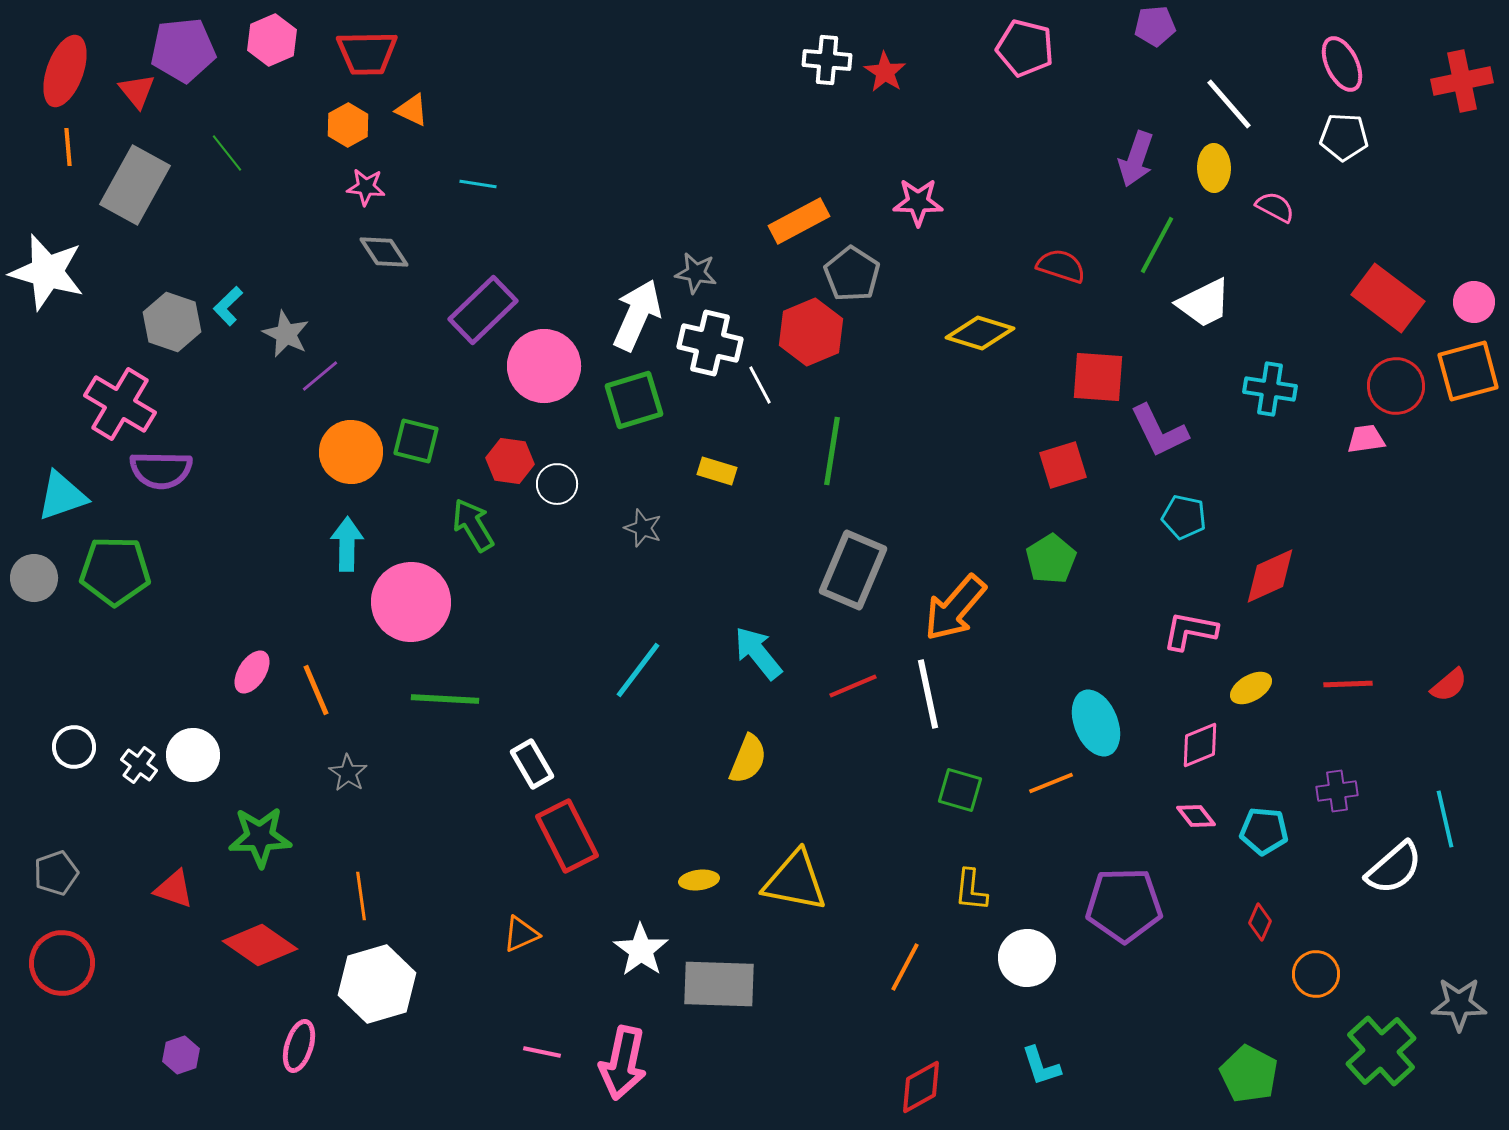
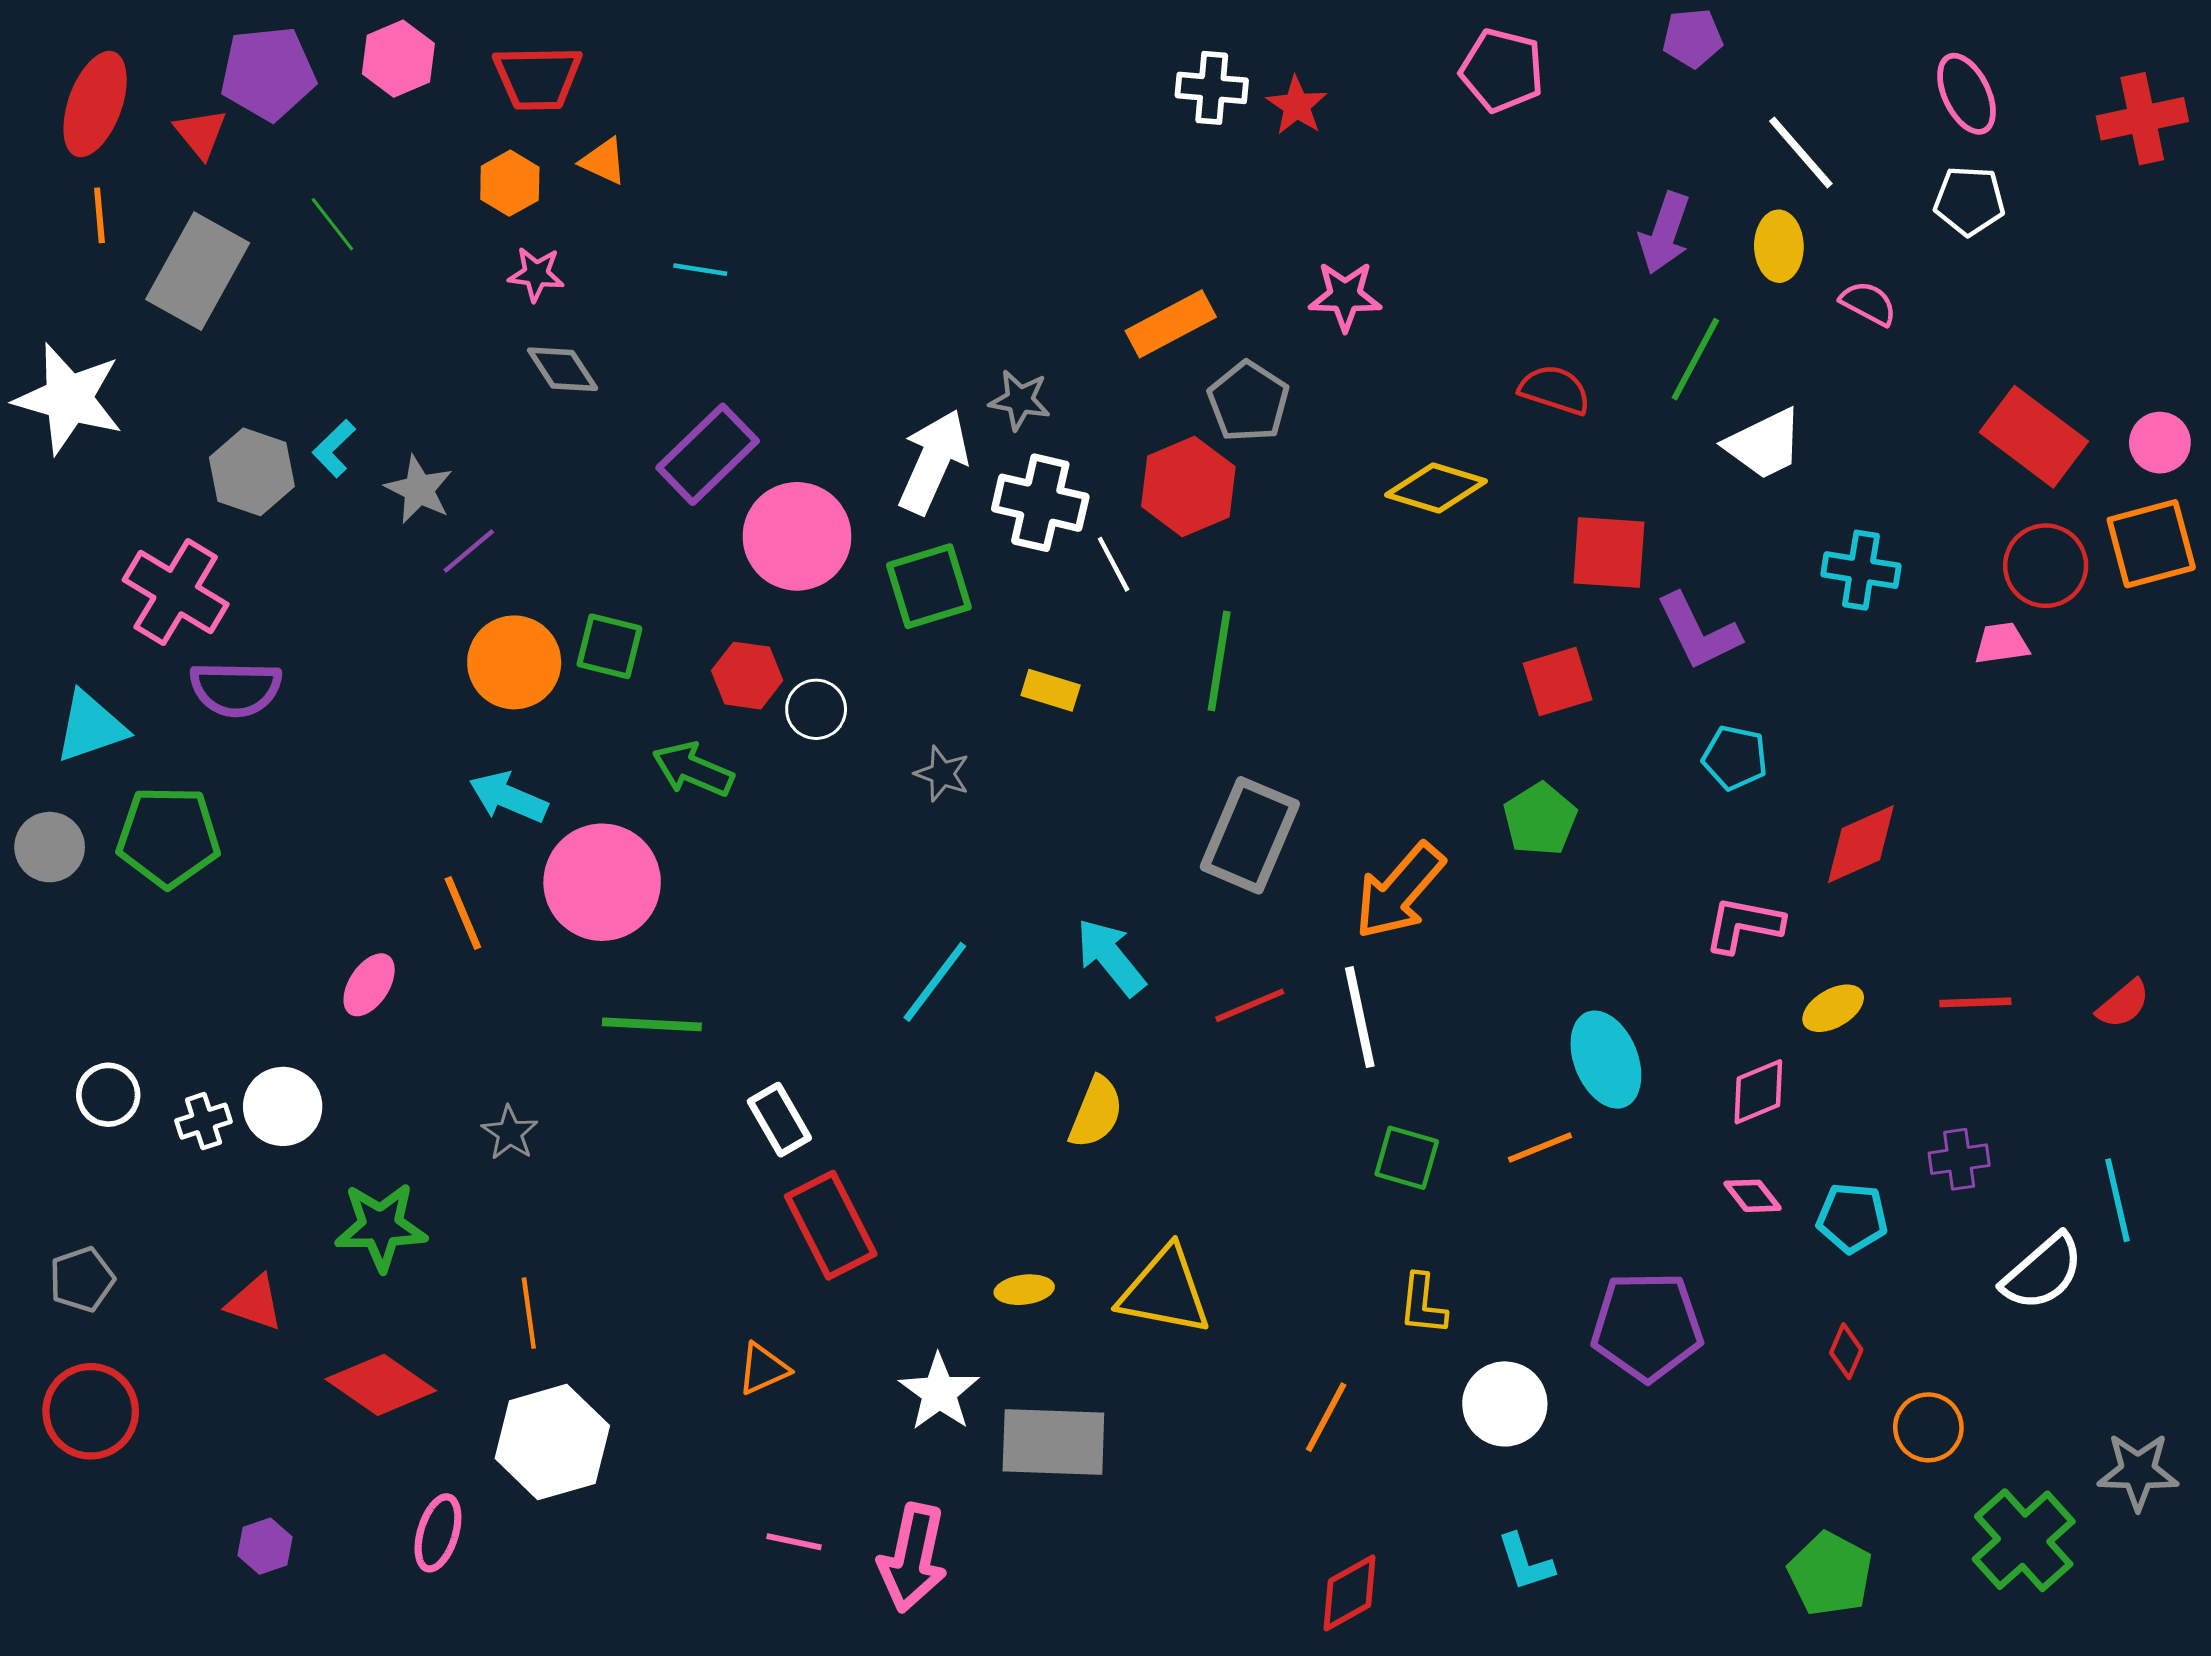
green arrow: (473, 525) -> (693, 769), turned -36
cyan arrow: (347, 544) -> (508, 797), turned -68
orange line: (316, 690) -> (463, 913), moved
white cross: (139, 765) -> (203, 1121), turned 36

